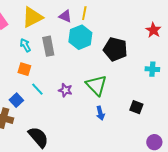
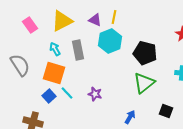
orange square: (24, 69) -> (54, 73), size x1.6
green triangle: (96, 85) -> (144, 83), moved, turned 35
blue square: (16, 100) -> (49, 96), moved
blue arrow: (100, 113) -> (130, 117), turned -136

